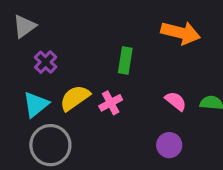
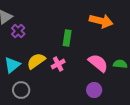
purple cross: (46, 62) -> (18, 31), moved
pink semicircle: (176, 101) -> (98, 63), size x1.5
gray circle: (50, 145) -> (21, 90), size x0.7

